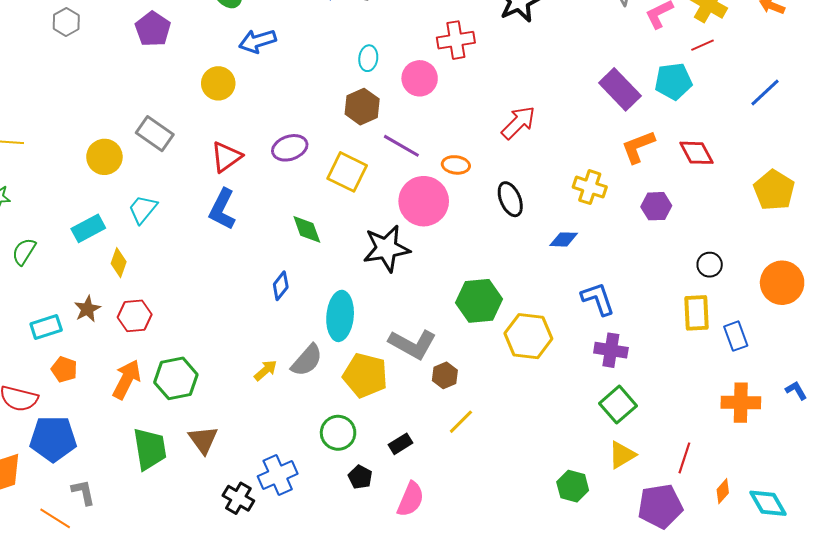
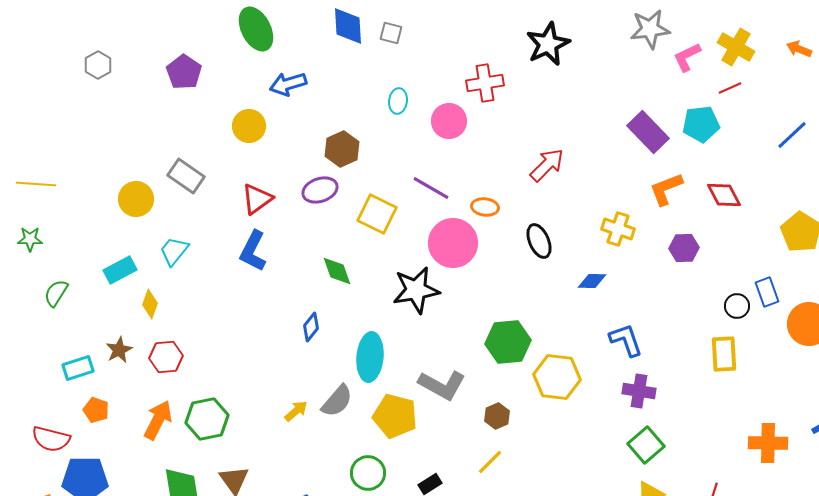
brown hexagon: (362, 107) -> (342, 149), moved
blue rectangle: (736, 336) -> (767, 292), moved
brown hexagon: (445, 375) -> (497, 416), moved

